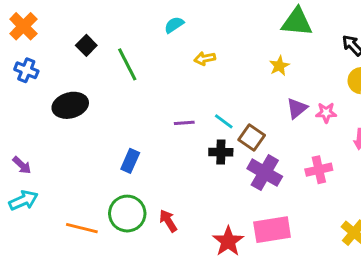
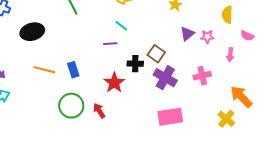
cyan line: (224, 121) -> (121, 26), moved
blue rectangle: (130, 161) -> (73, 70), turned -42
orange line: (82, 228) -> (44, 70), moved
red star: (228, 241) -> (114, 83), moved

